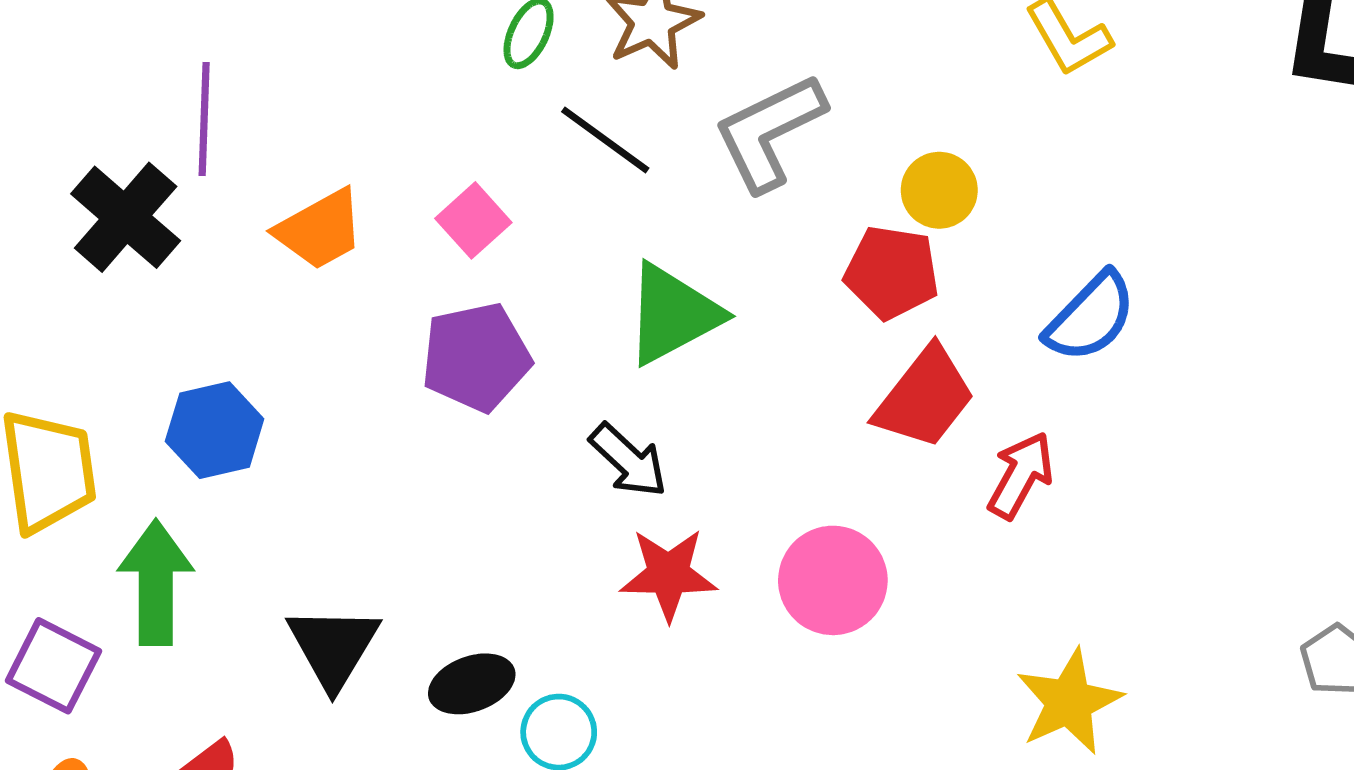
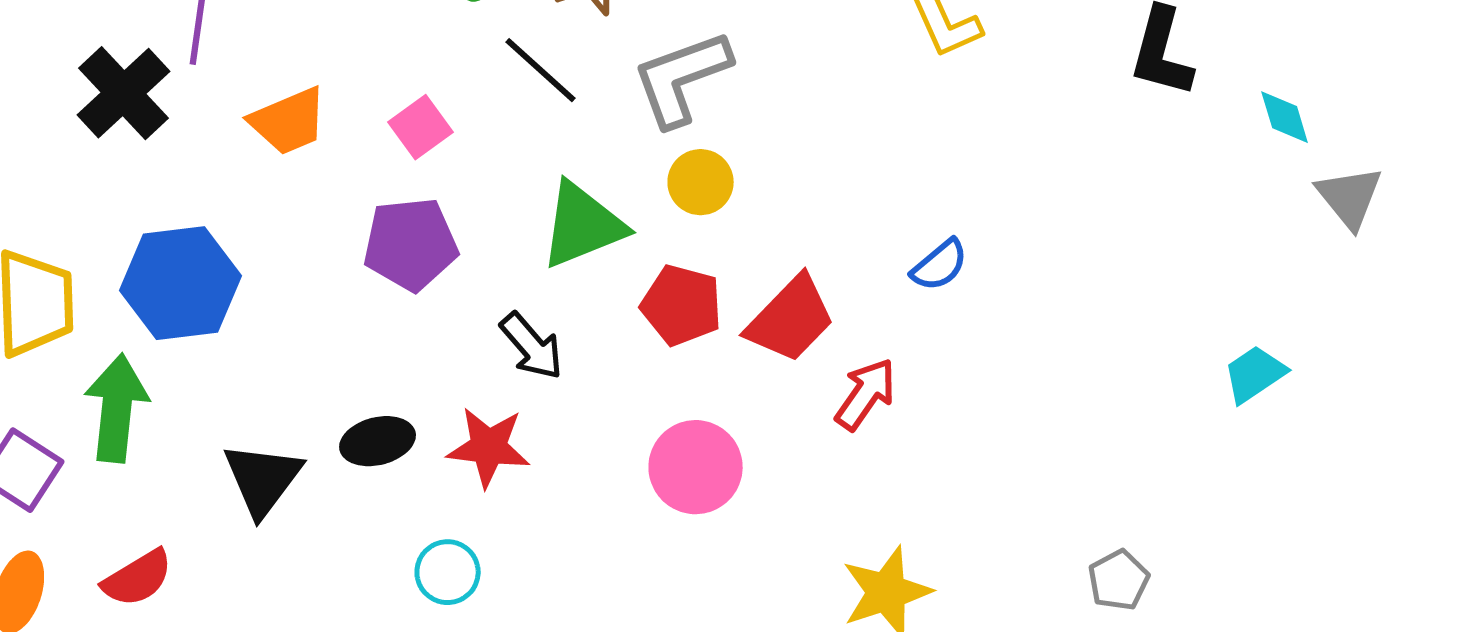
yellow circle: (939, 190) -> (701, 182), moved
red pentagon: (892, 272) -> (682, 305), moved
blue semicircle: (1091, 317) -> (940, 265), size x0.7
blue hexagon: (215, 430) -> (181, 283), size x1.4
red star: (668, 574) -> (489, 447), moved
black ellipse: (472, 684) -> (378, 441), moved

